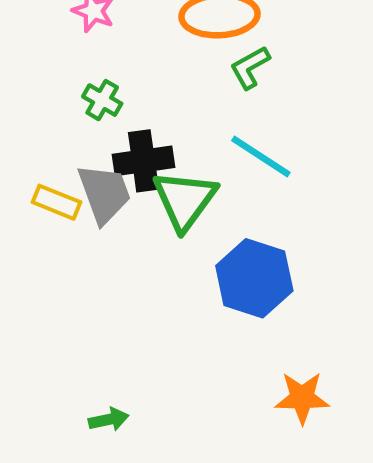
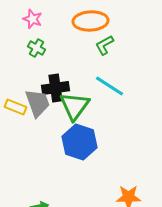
green cross: (102, 100) -> (36, 48), moved
blue hexagon: (254, 278) -> (80, 142), moved

